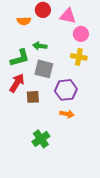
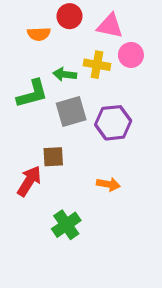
yellow cross: (79, 57) -> (97, 65), moved
gray square: (44, 69) -> (71, 112), turned -30
red arrow: (17, 83) -> (29, 181), moved
purple hexagon: (66, 90) -> (113, 123), moved

